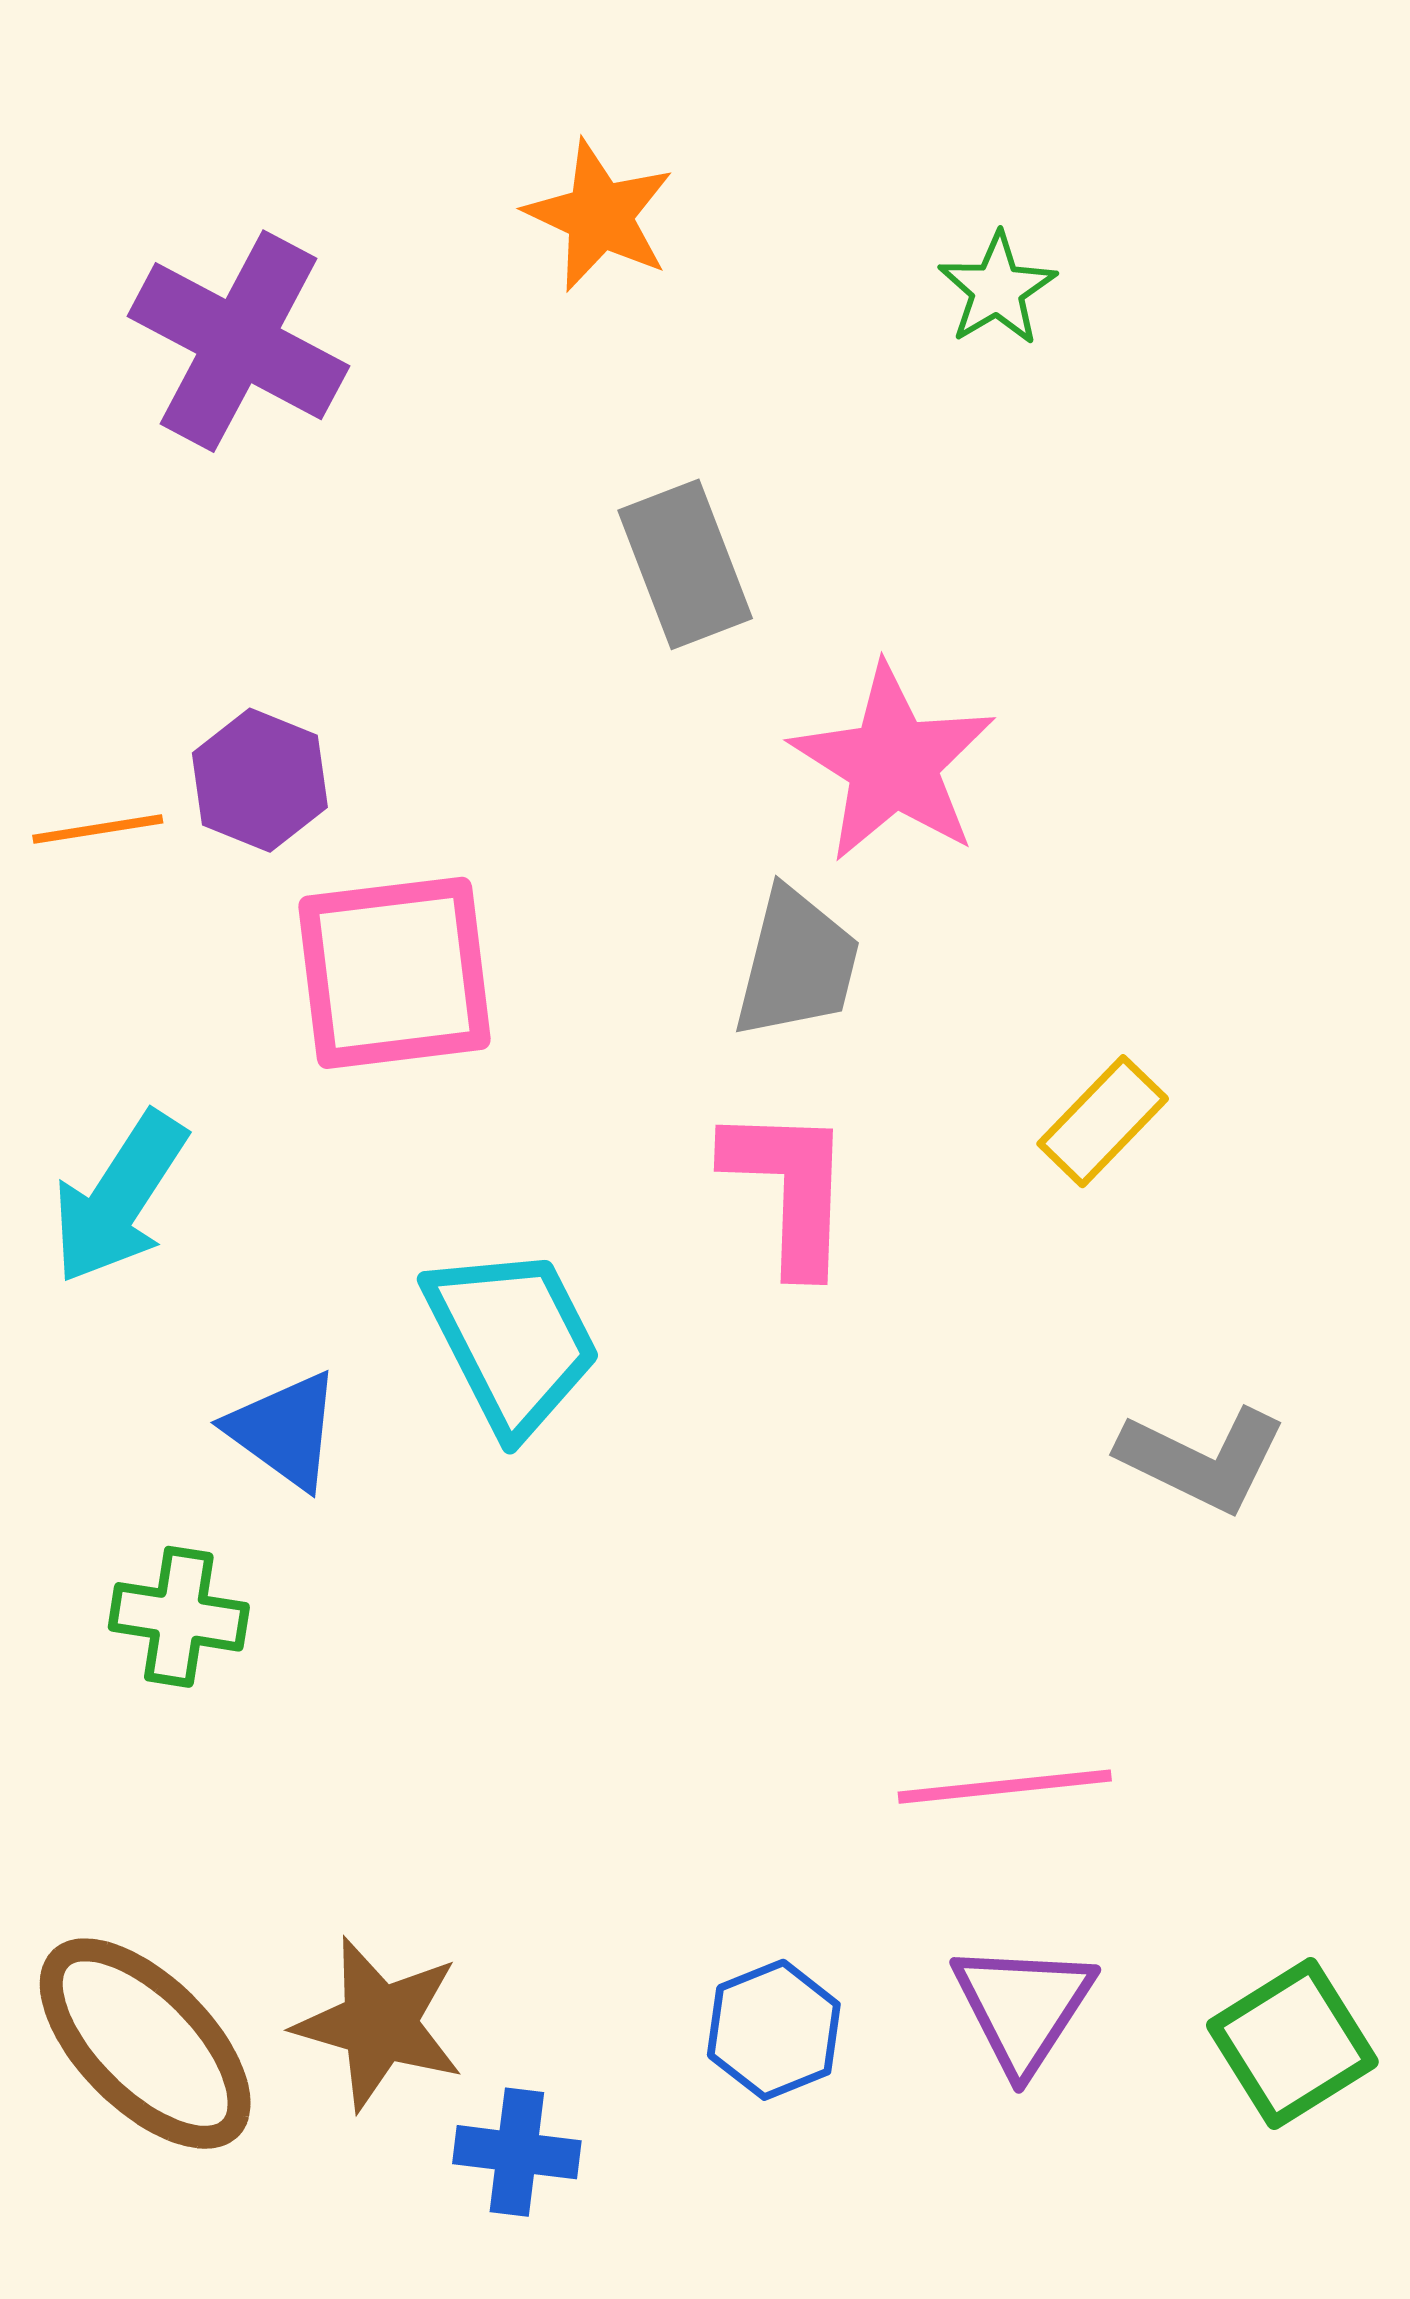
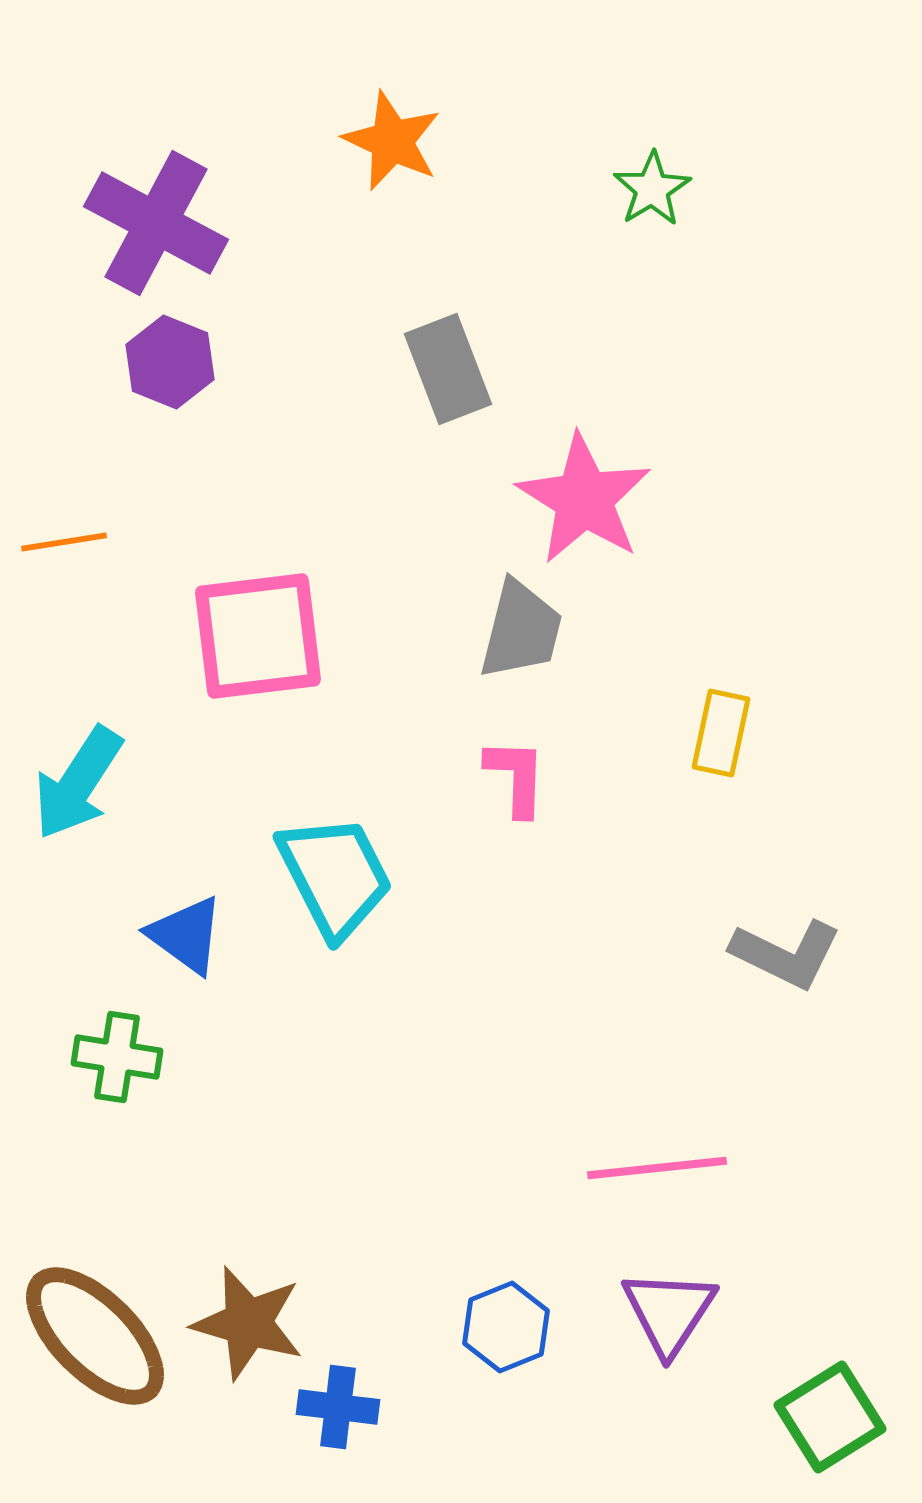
purple hexagon: (260, 780) -> (170, 362), moved
yellow rectangle: (1103, 1121) -> (721, 733), turned -32
pink L-shape: (789, 1189) -> (516, 777), size x0.7
green square: (1292, 2044) -> (830, 1417), moved

